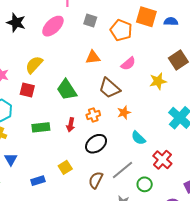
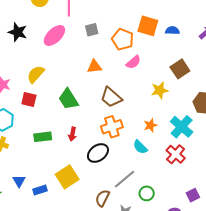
gray square: (90, 21) -> (92, 30), turned -32
pink semicircle: (128, 64) -> (133, 62), moved
orange star: (124, 113) -> (150, 125), moved
orange cross: (93, 115) -> (112, 127), moved, size x1.5
blue triangle: (11, 159) -> (19, 181), moved
red cross: (162, 160) -> (176, 154), moved
yellow square: (65, 167) -> (67, 177), size x1.6
brown semicircle: (96, 180) -> (102, 198), moved

